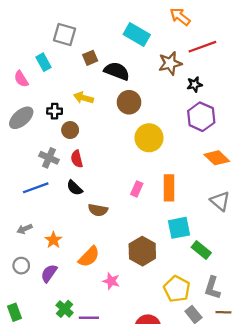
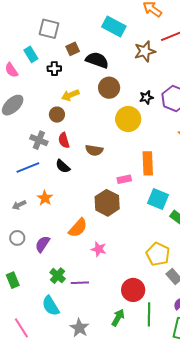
black star: (195, 84) -> (146, 97), moved
yellow arrow: (83, 98) -> (70, 95), moved, turned -36
black cross: (55, 111) -> (54, 69), moved
pink rectangle: (137, 189) -> (124, 179), moved, turned 56
brown semicircle: (98, 210) -> (94, 150), moved
cyan square: (179, 228) -> (158, 199), turned 35
orange star: (53, 240) -> (45, 198), moved
brown hexagon: (142, 251) -> (107, 203), moved

